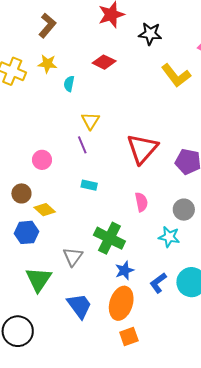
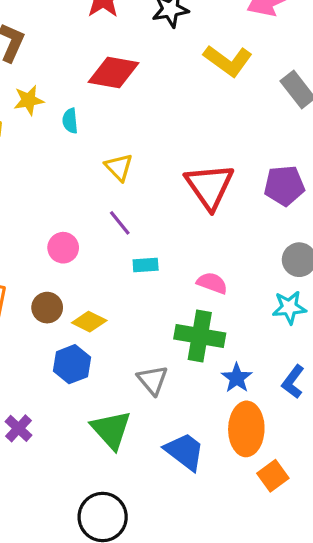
red diamond: (104, 62) -> (113, 72), size x1.4
purple line: (82, 145) -> (120, 223), moved
pink semicircle: (141, 202) -> (212, 283), moved, turned -42

